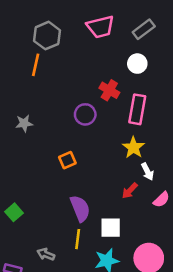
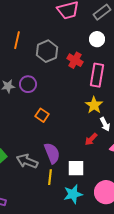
gray hexagon: (47, 36) -> (47, 51), moved
purple circle: (85, 114) -> (28, 84), moved
orange square: (67, 160) -> (42, 115), turned -32
gray arrow: (46, 254) -> (27, 161), moved, size x1.5

